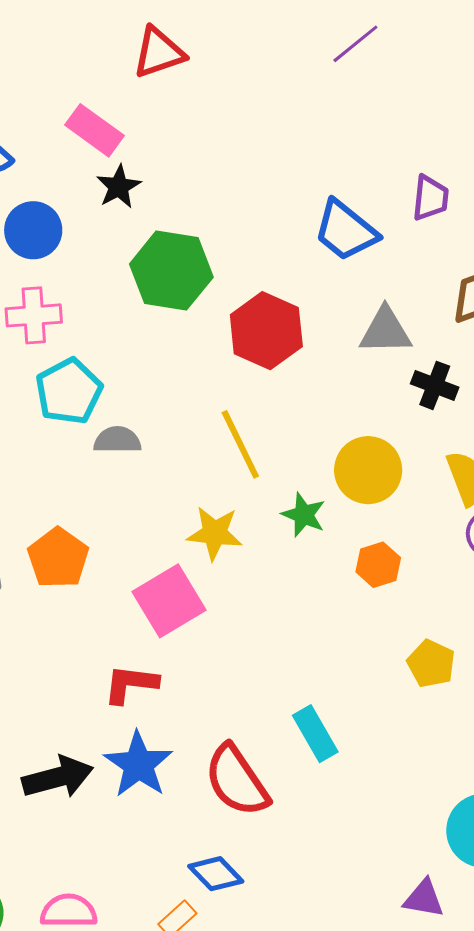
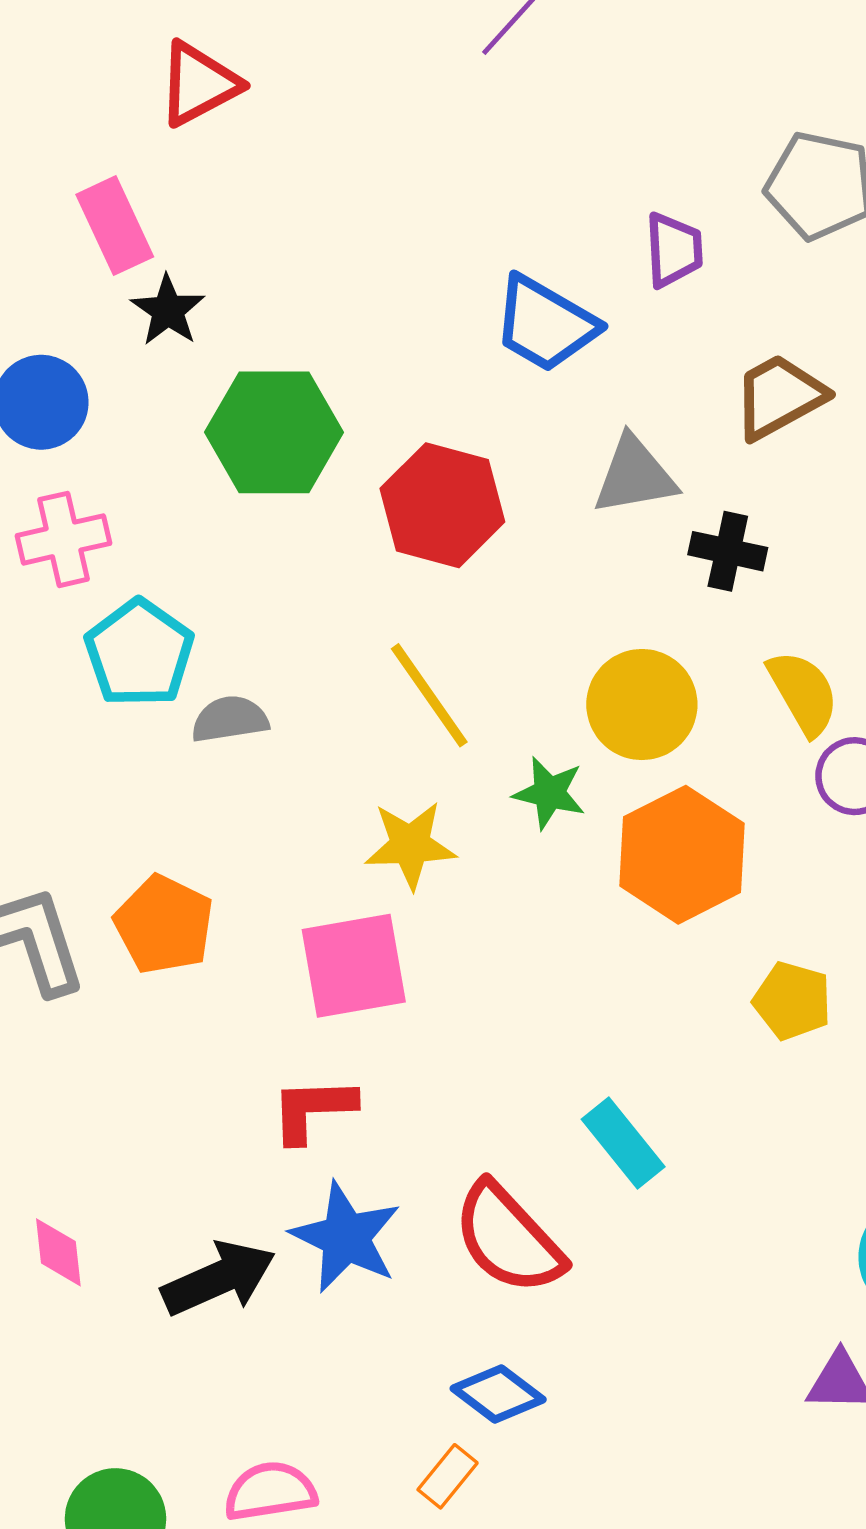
pink rectangle: (95, 130) -> (115, 226), turned 38
orange hexagon: (378, 565) -> (682, 855), size x1.8
pink square: (169, 601) -> (354, 966), turned 30

